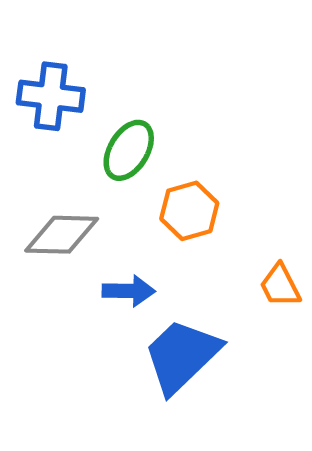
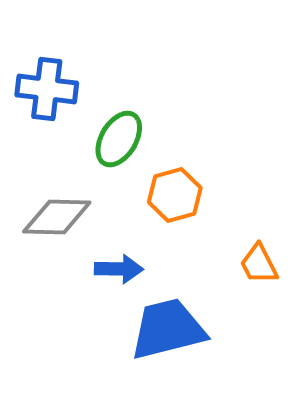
blue trapezoid: (182, 356) -> (168, 329), turned 30

